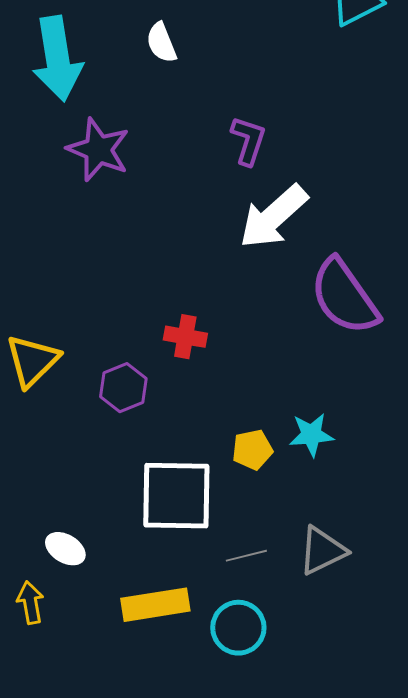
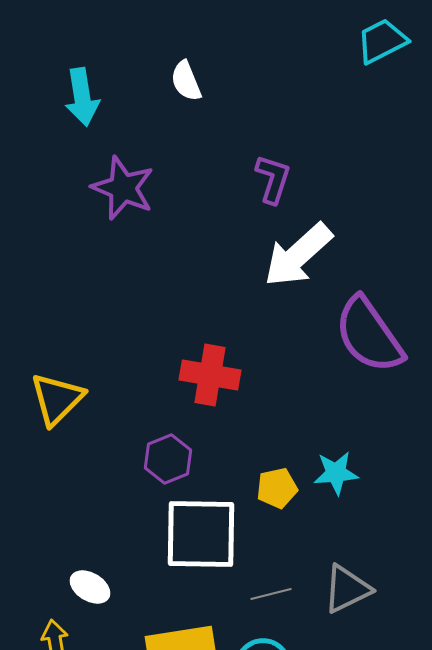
cyan arrow: (57, 59) -> (82, 97), size x0.7
red cross: (185, 337) -> (210, 375), size x1.4
purple hexagon: (123, 388) -> (168, 459), moved

